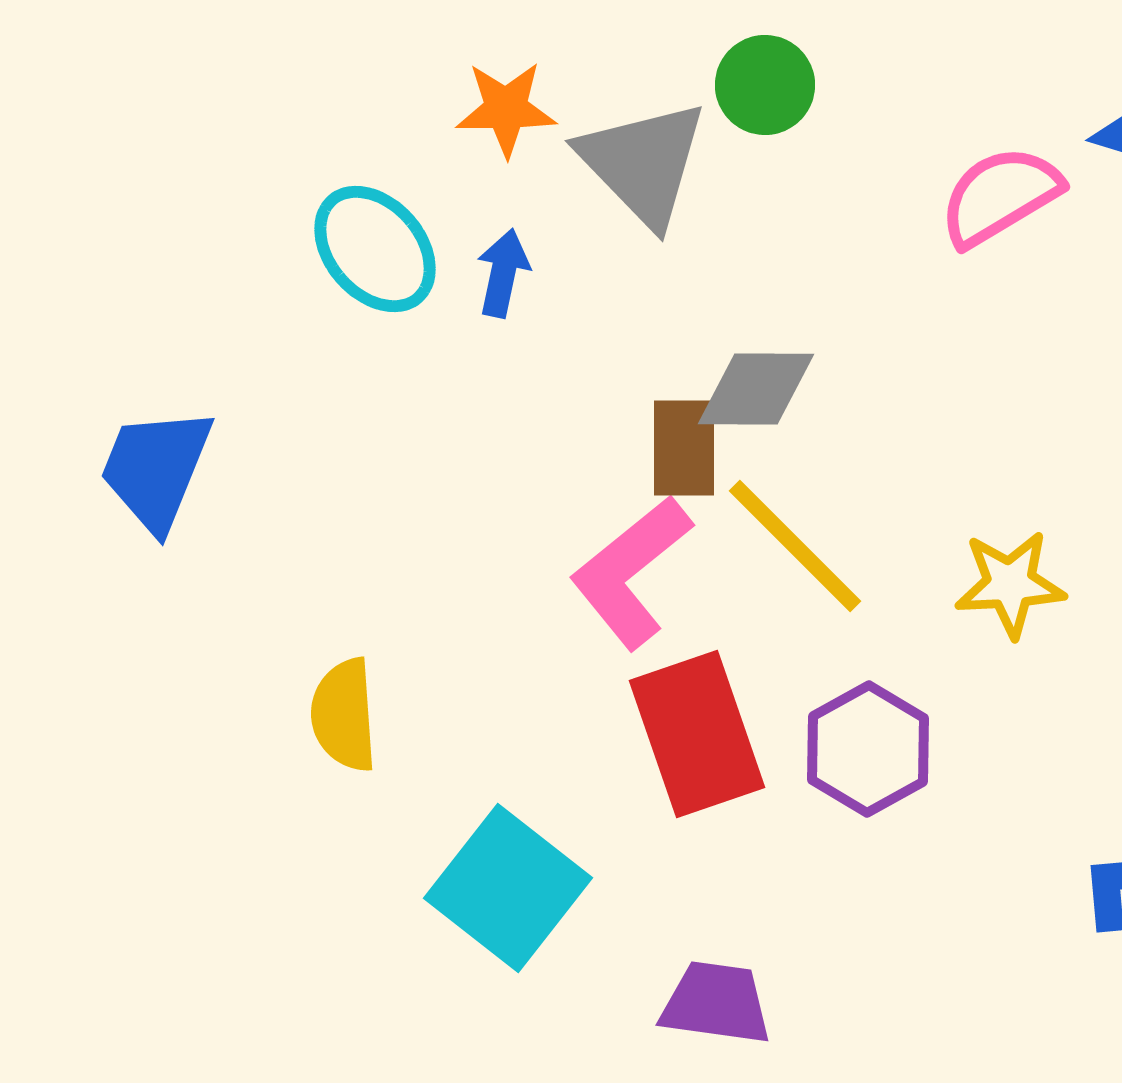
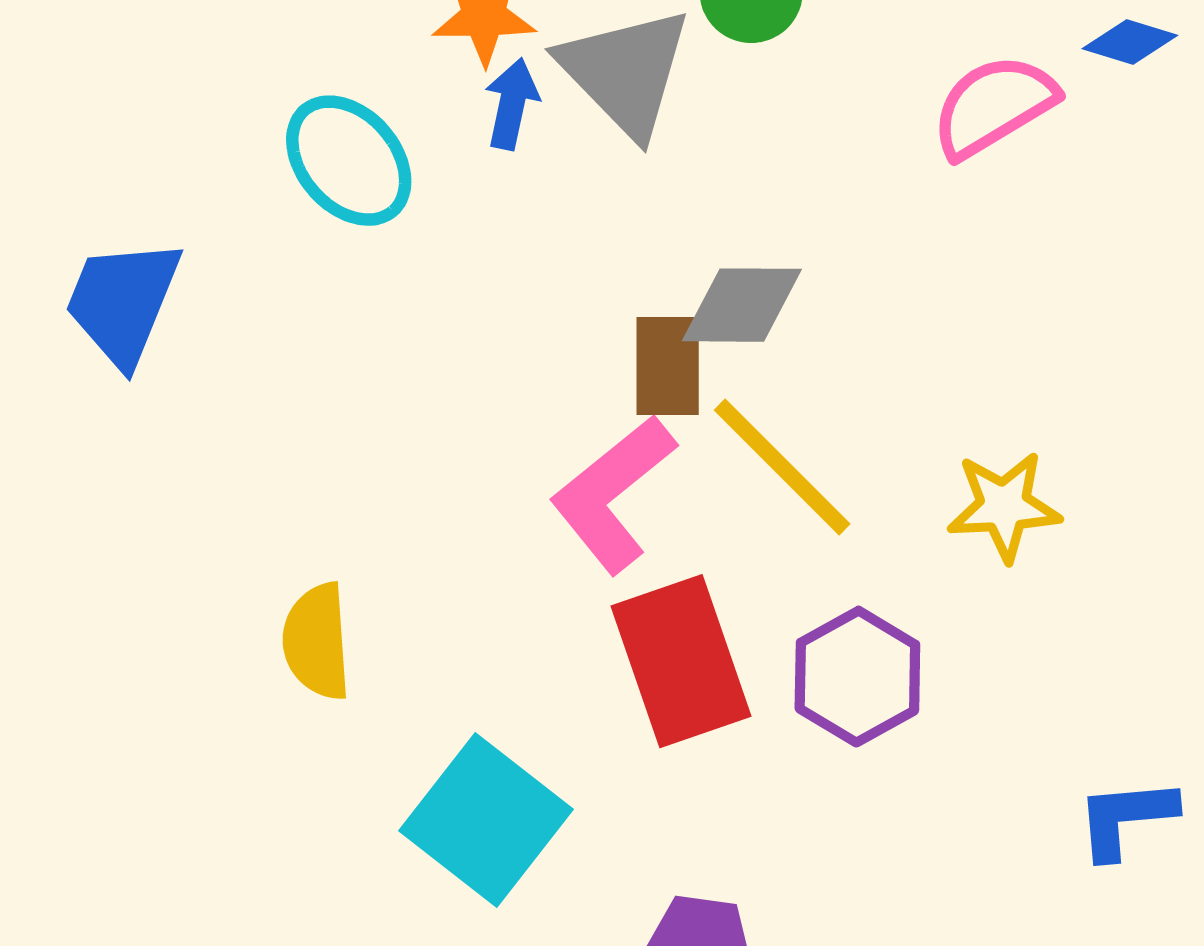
blue arrow: (503, 273) -> (512, 104), moved
blue trapezoid: (156, 469) -> (123, 302), moved

